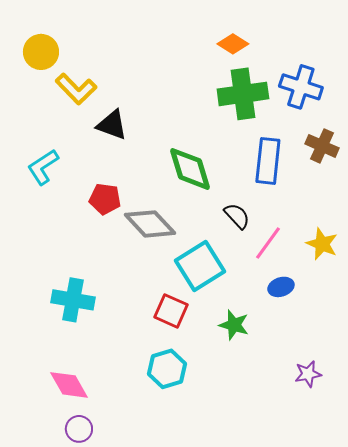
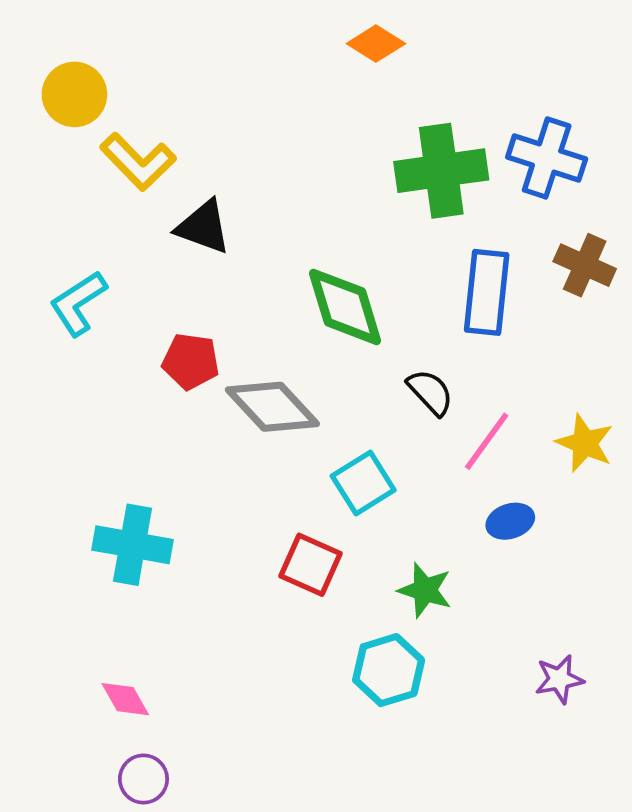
orange diamond: (233, 44) -> (376, 44), moved
cyan square: (200, 266) -> (363, 483), size x0.7
cyan hexagon: (167, 369) -> (389, 670), moved
pink diamond: (69, 385) -> (125, 699), size x0.7

